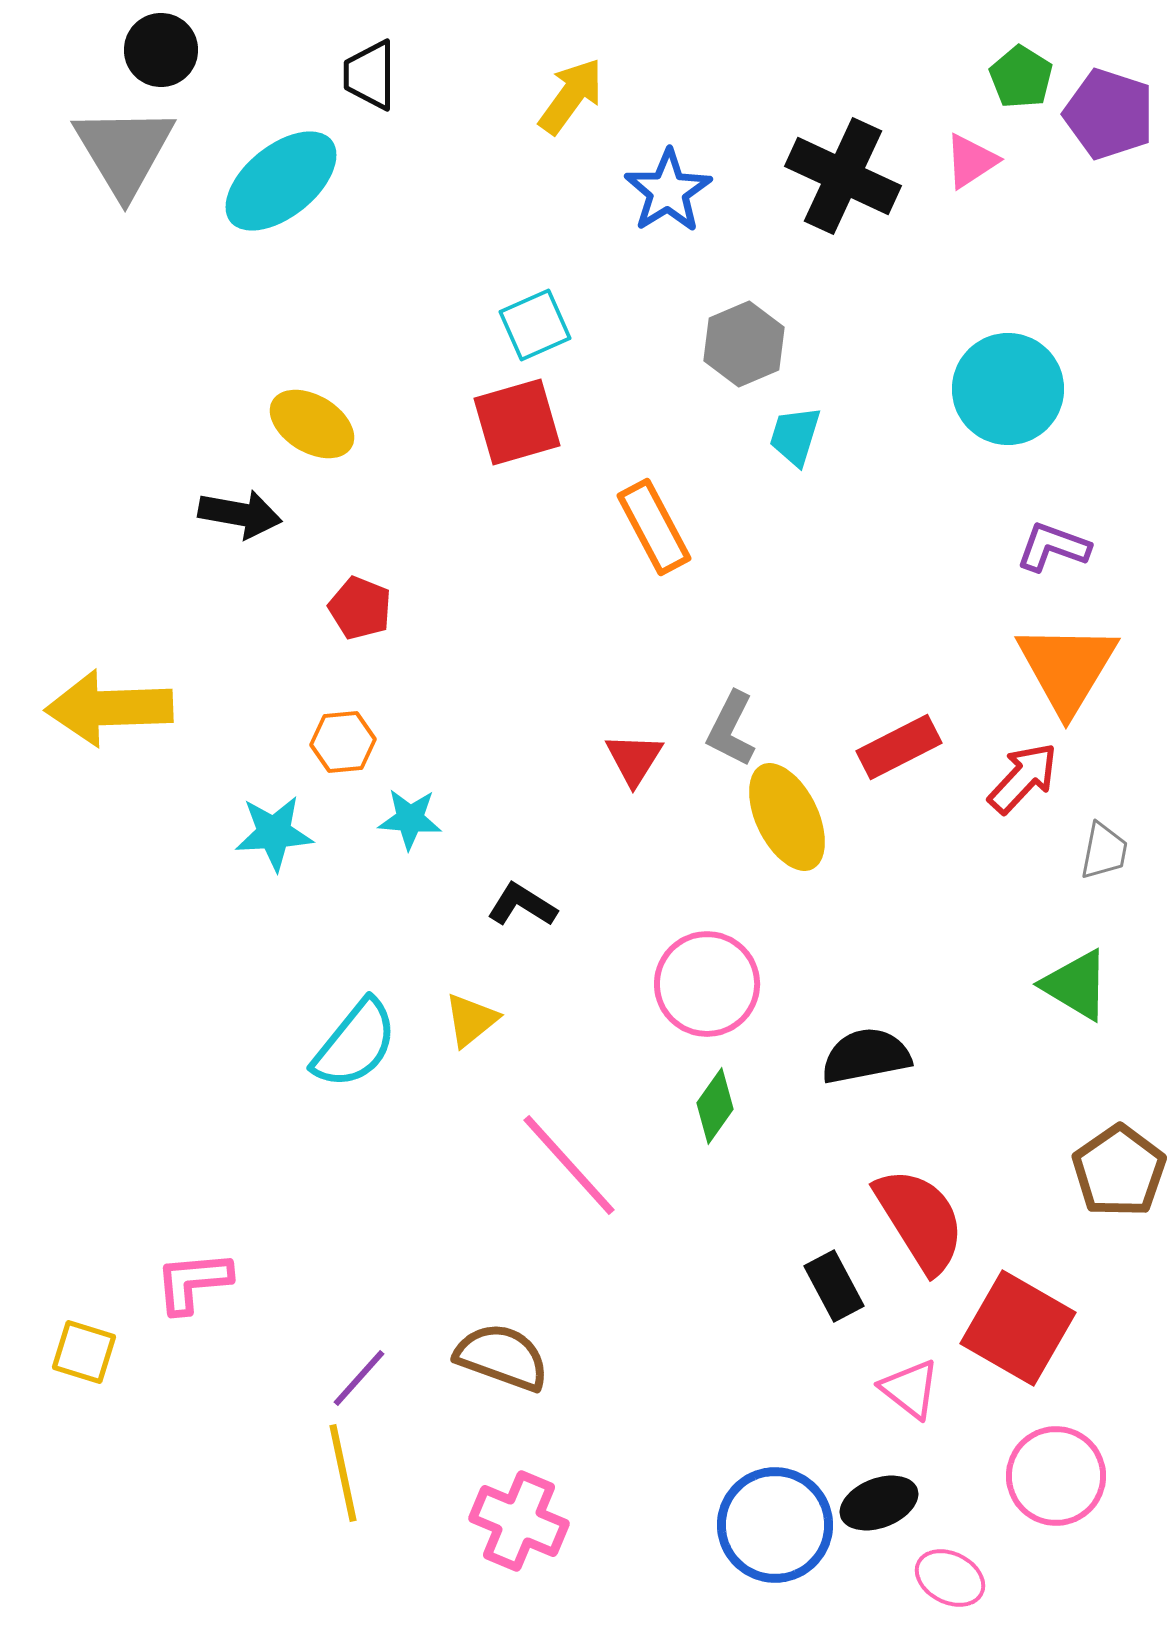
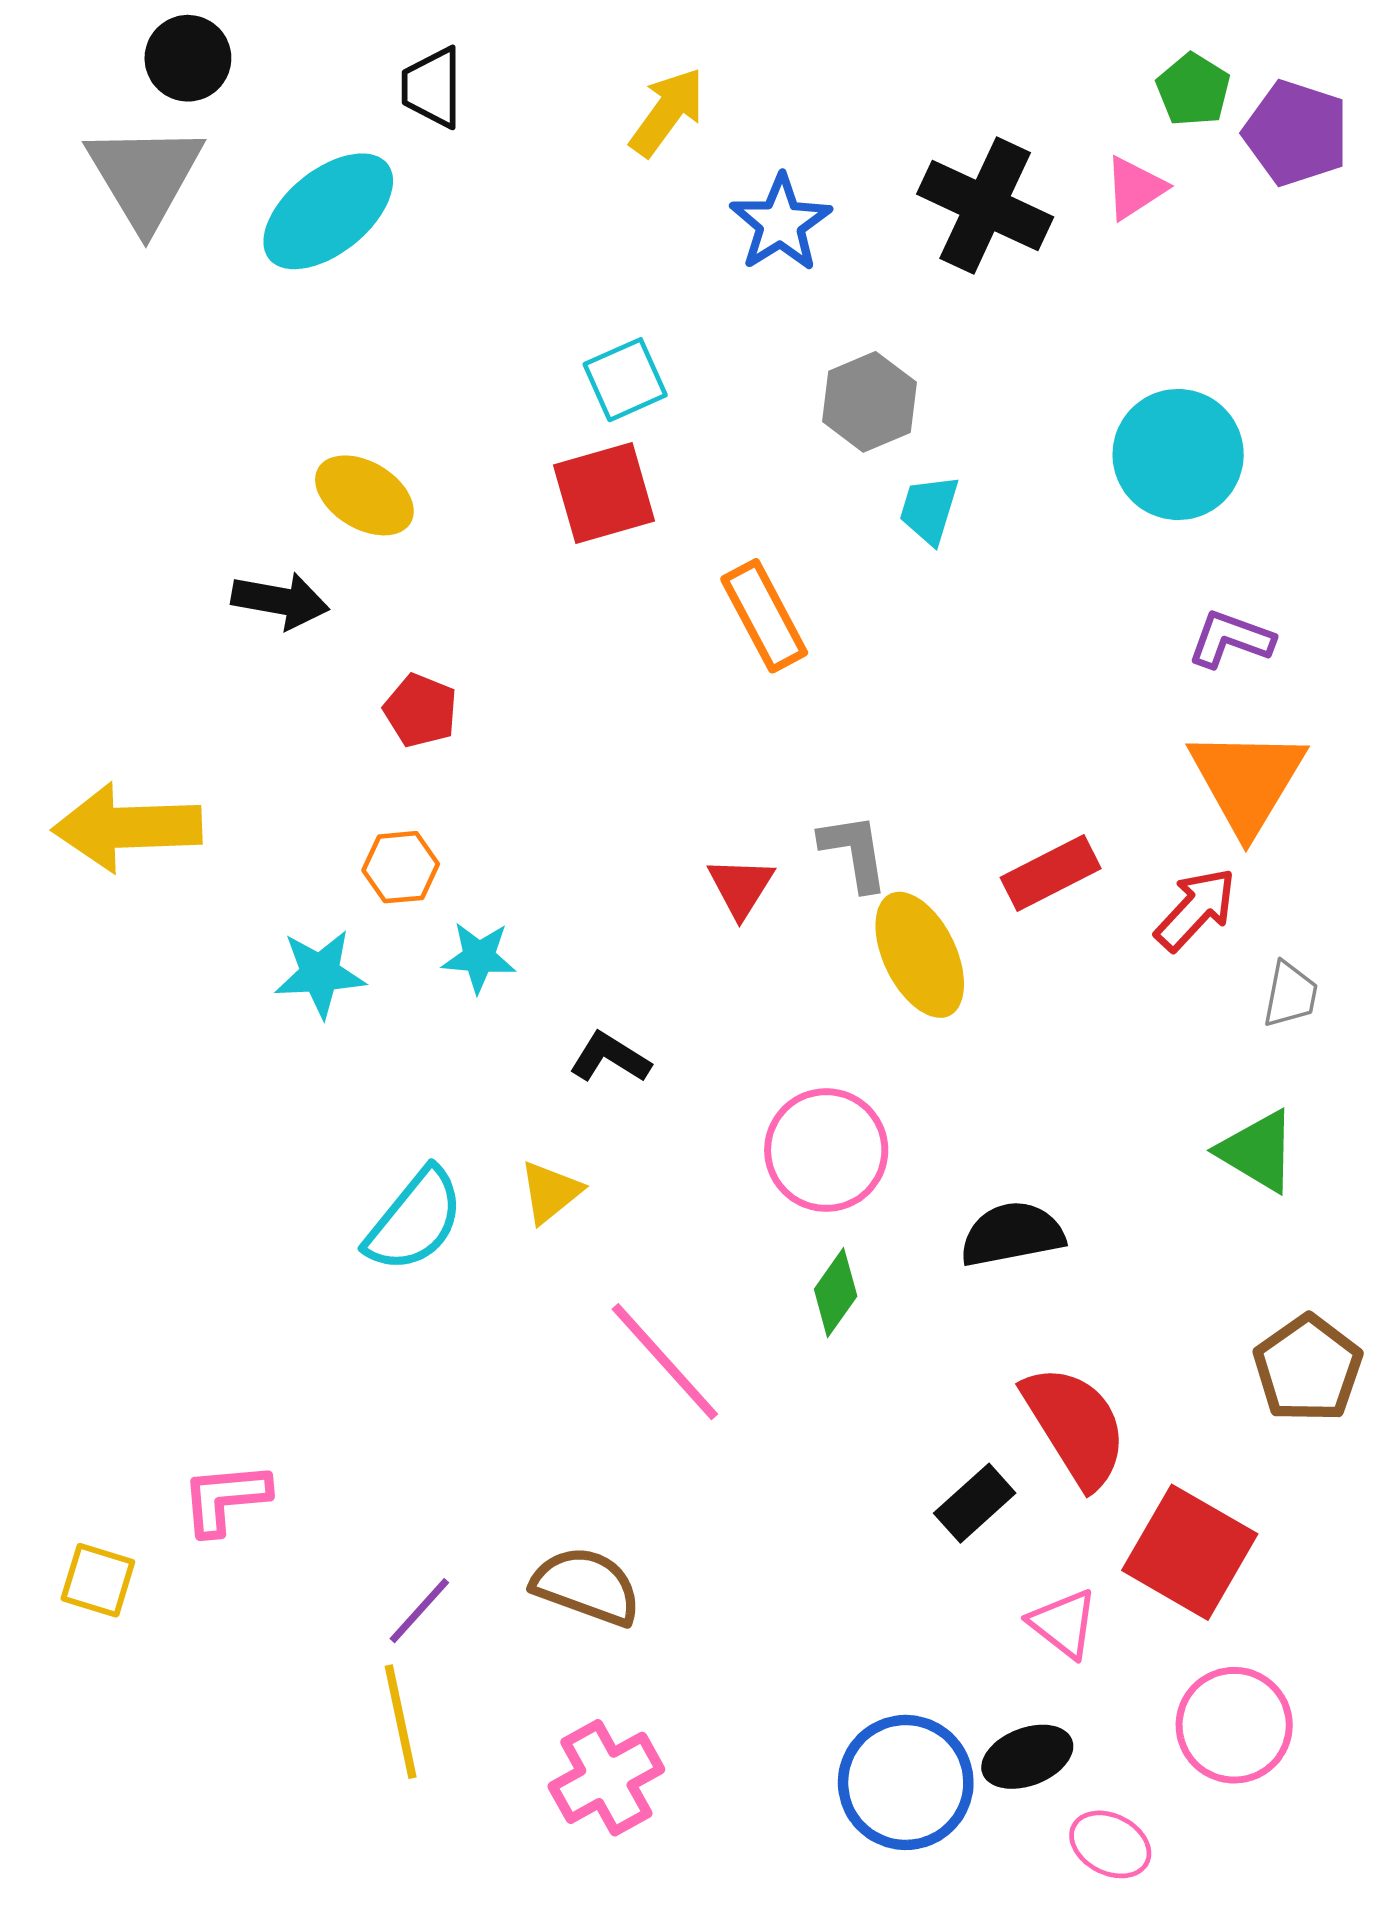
gray L-shape: (731, 729) -> (854, 852), turned 144
black rectangle: (834, 1286) -> (975, 1503), turned 76
pink cross: (519, 1521) -> (606, 1778), turned 38

